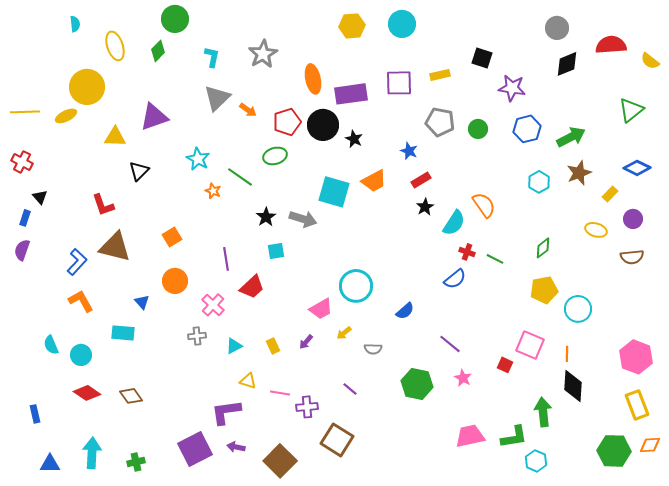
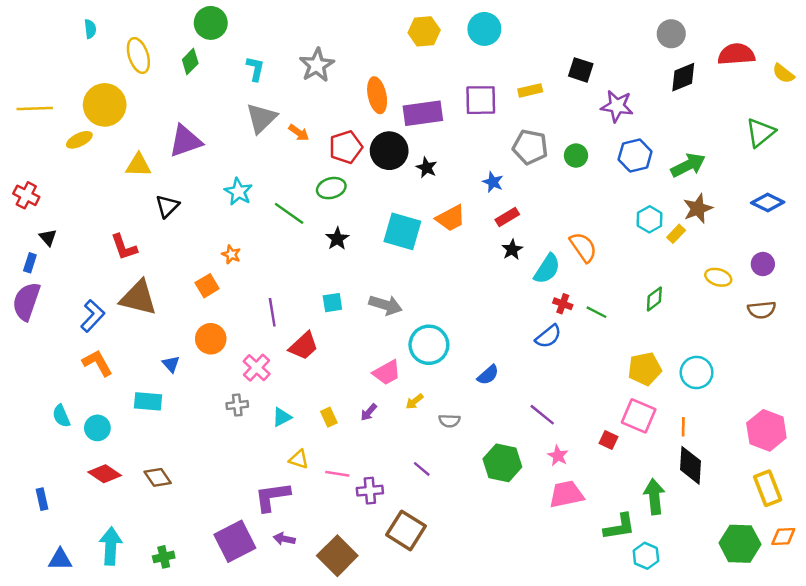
yellow line: (25, 112) -> (35, 108), moved
orange star: (213, 191) -> (231, 254), moved
yellow rectangle: (610, 194) -> (676, 234), moved
black star: (266, 217) -> (337, 239), moved
gray arrow: (303, 219) -> (386, 305), moved
purple semicircle: (22, 250) -> (26, 301), size x1.5
yellow pentagon: (544, 290) -> (645, 369), moved
pink trapezoid: (470, 436) -> (566, 494), moved

